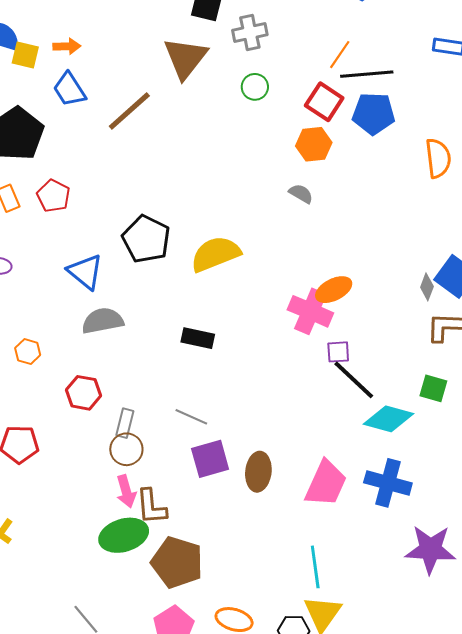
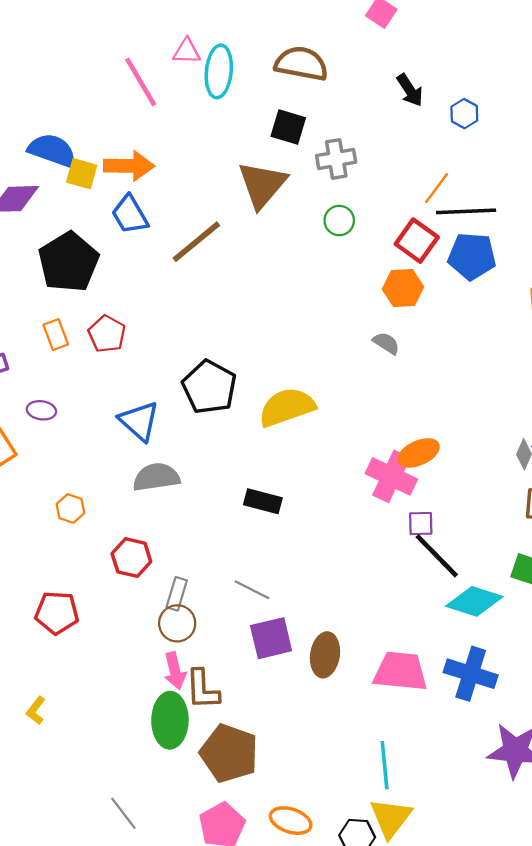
orange arrow: (67, 46) -> (129, 166), size x1.6
pink trapezoid: (326, 483) -> (401, 671), turned -111
green ellipse: (124, 535) -> (170, 720), turned -75

